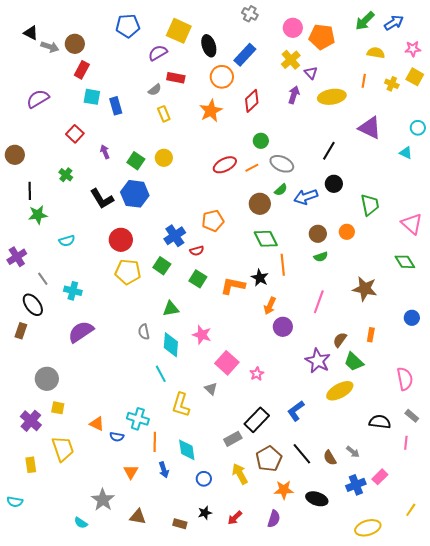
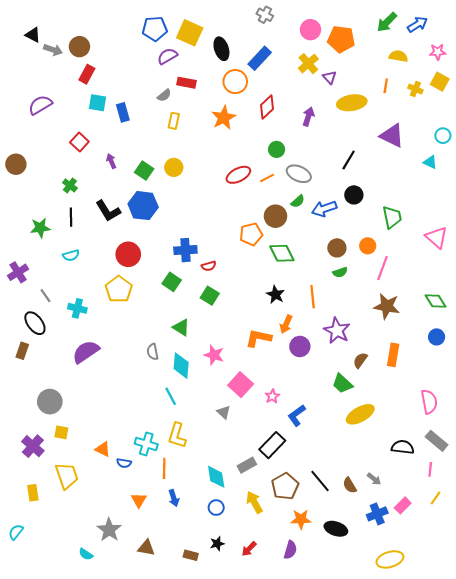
blue pentagon: (128, 26) -> (155, 29), moved
purple arrow: (294, 95) -> (308, 117), moved
yellow rectangle: (164, 114) -> (174, 121), turned 35
black line: (30, 191) -> (71, 217), moved
orange pentagon: (213, 221) -> (251, 234), moved
blue cross: (175, 236) -> (185, 250), turned 30
green diamond: (405, 262) -> (435, 301), moved
orange line: (283, 265) -> (313, 297), moved
yellow pentagon: (128, 272) -> (119, 289), moved, turned 30
orange L-shape: (233, 286) -> (259, 338), moved
pink line: (319, 302) -> (383, 268), moved
green triangle: (171, 309) -> (181, 327), turned 42
orange rectangle: (371, 335) -> (393, 355), size x1.5
purple star: (318, 361) -> (337, 331), moved
green trapezoid: (354, 362) -> (342, 384), moved
yellow L-shape: (181, 405) -> (177, 435), moved
blue L-shape: (296, 411) -> (297, 415), moved
gray rectangle: (412, 416) -> (437, 441), size x1.5
cyan diamond: (187, 450) -> (216, 477), moved
cyan semicircle: (15, 502) -> (16, 532), turned 119
yellow line: (411, 510) -> (435, 498), moved

